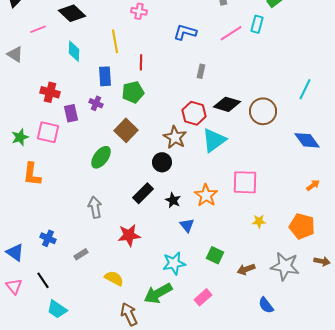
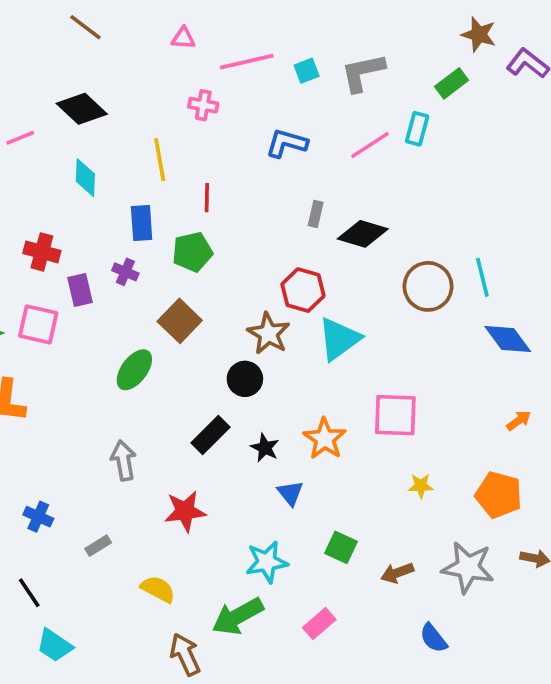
cyan line: (305, 89) -> (482, 277), moved, turned -40
black diamond: (227, 104) -> (363, 234), moved

